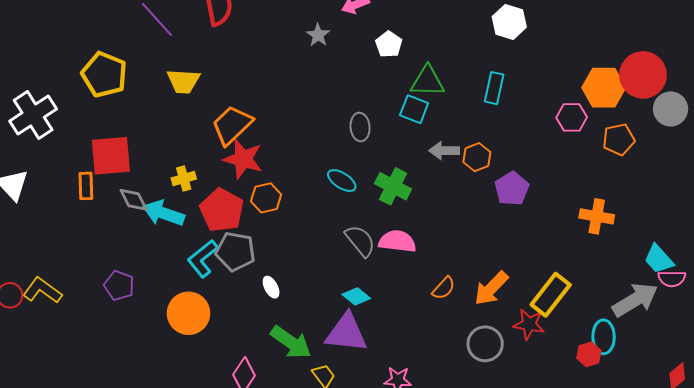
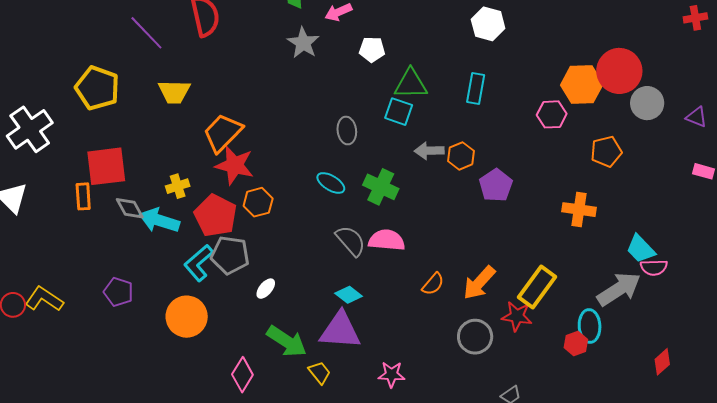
gray star: (318, 35) -> (303, 43), size x1.4
white pentagon: (389, 44) -> (372, 49), turned -30
orange pentagon: (619, 139) -> (606, 152), moved
white ellipse: (271, 287) -> (266, 289), turned 70

